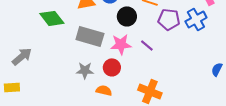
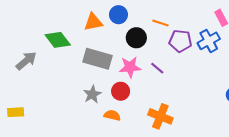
gray arrow: (22, 56) -> (26, 61), moved
gray star: (85, 70) -> (92, 94), turned -30

